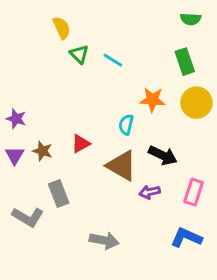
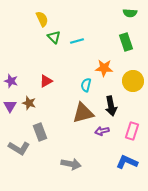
cyan line: (113, 60) -> (77, 41), turned -48
yellow circle: (196, 103) -> (133, 81), moved
red triangle: (81, 144) -> (46, 81), moved
black arrow: (163, 155) -> (111, 106), turned 54
brown triangle: (122, 166) -> (83, 113), turned -45

